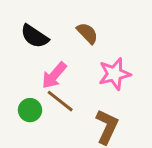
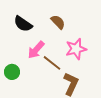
brown line: (60, 101) -> (52, 63), moved
green circle: (30, 110) -> (12, 72), moved

